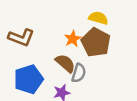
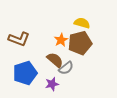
brown pentagon: (96, 42) -> (80, 43), turned 30
gray semicircle: (79, 73) -> (66, 68), turned 35

